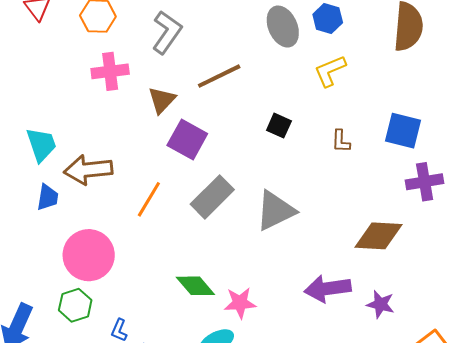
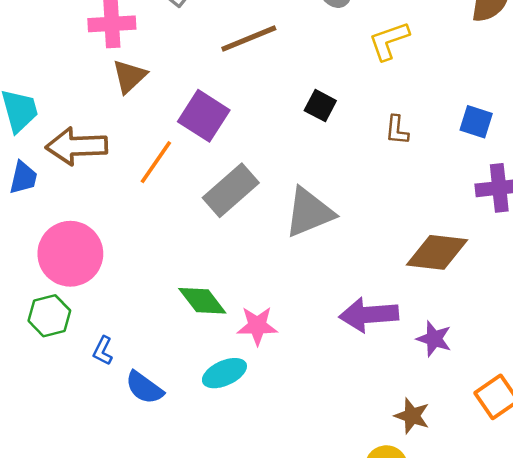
brown triangle: (162, 100) -> (129, 76), moved
blue square: (403, 131) -> (476, 122), size x0.7
orange line: (149, 199) -> (156, 162), moved

